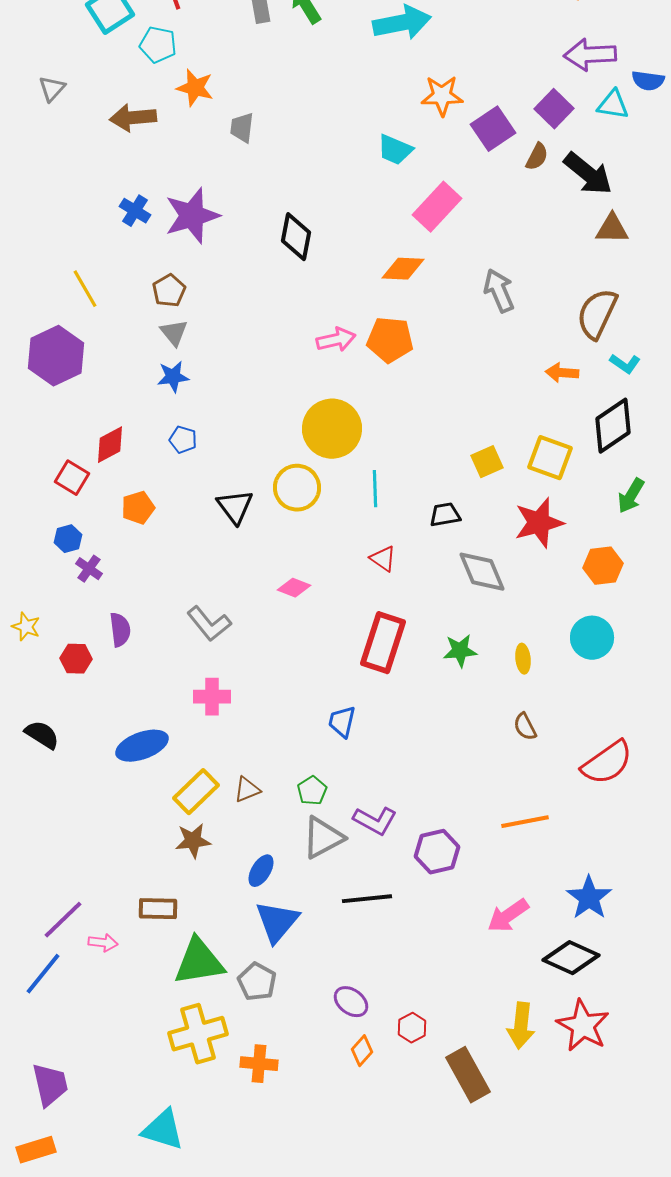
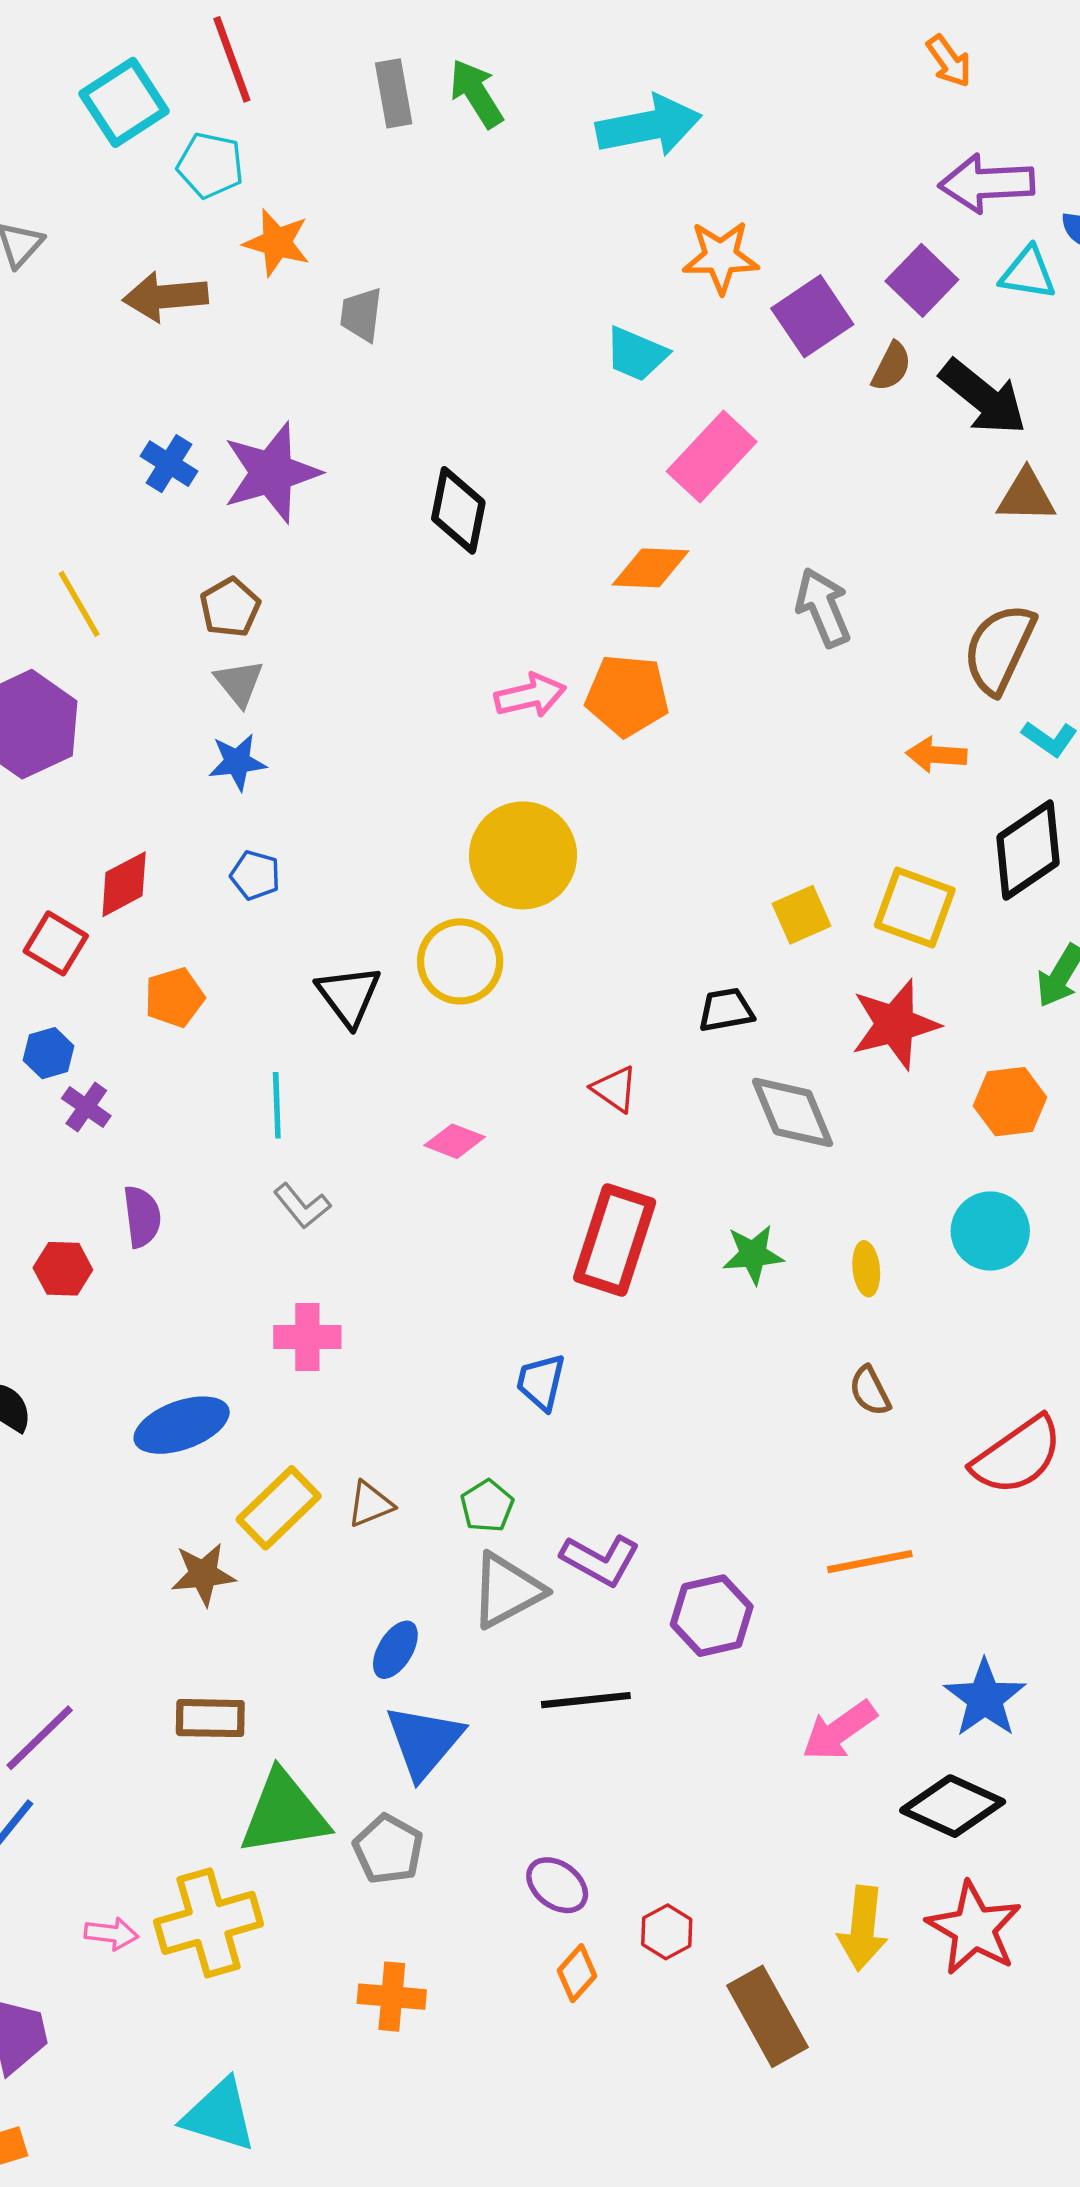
cyan line: (375, 489) -> (277, 1105), moved
gray L-shape: (209, 624) -> (302, 1206), size x0.7
brown star: (193, 841) -> (203, 1574), moved
pink arrow: (103, 943) -> (111, 1934), moved
yellow cross: (198, 1034) -> (209, 1923), moved

